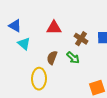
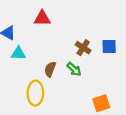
red triangle: (54, 28) -> (42, 18), moved
cyan triangle: (24, 44) -> (18, 53), turned -40

